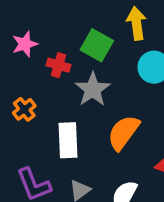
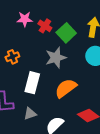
red cross: (58, 65) -> (45, 26), moved

